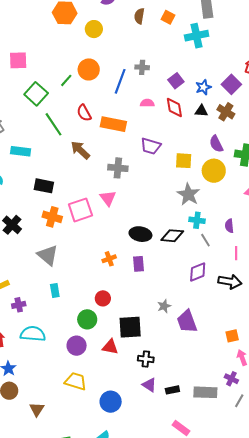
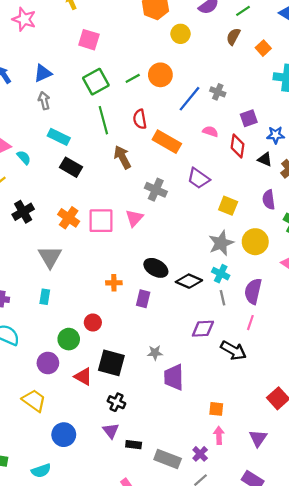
yellow circle: (214, 171) -> (255, 242), moved
black rectangle: (44, 186) -> (71, 167), moved
purple semicircle: (229, 226) -> (253, 291), size x1.6

